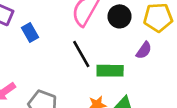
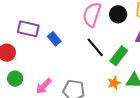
green rectangle: (110, 71) -> (119, 56), turned -42

